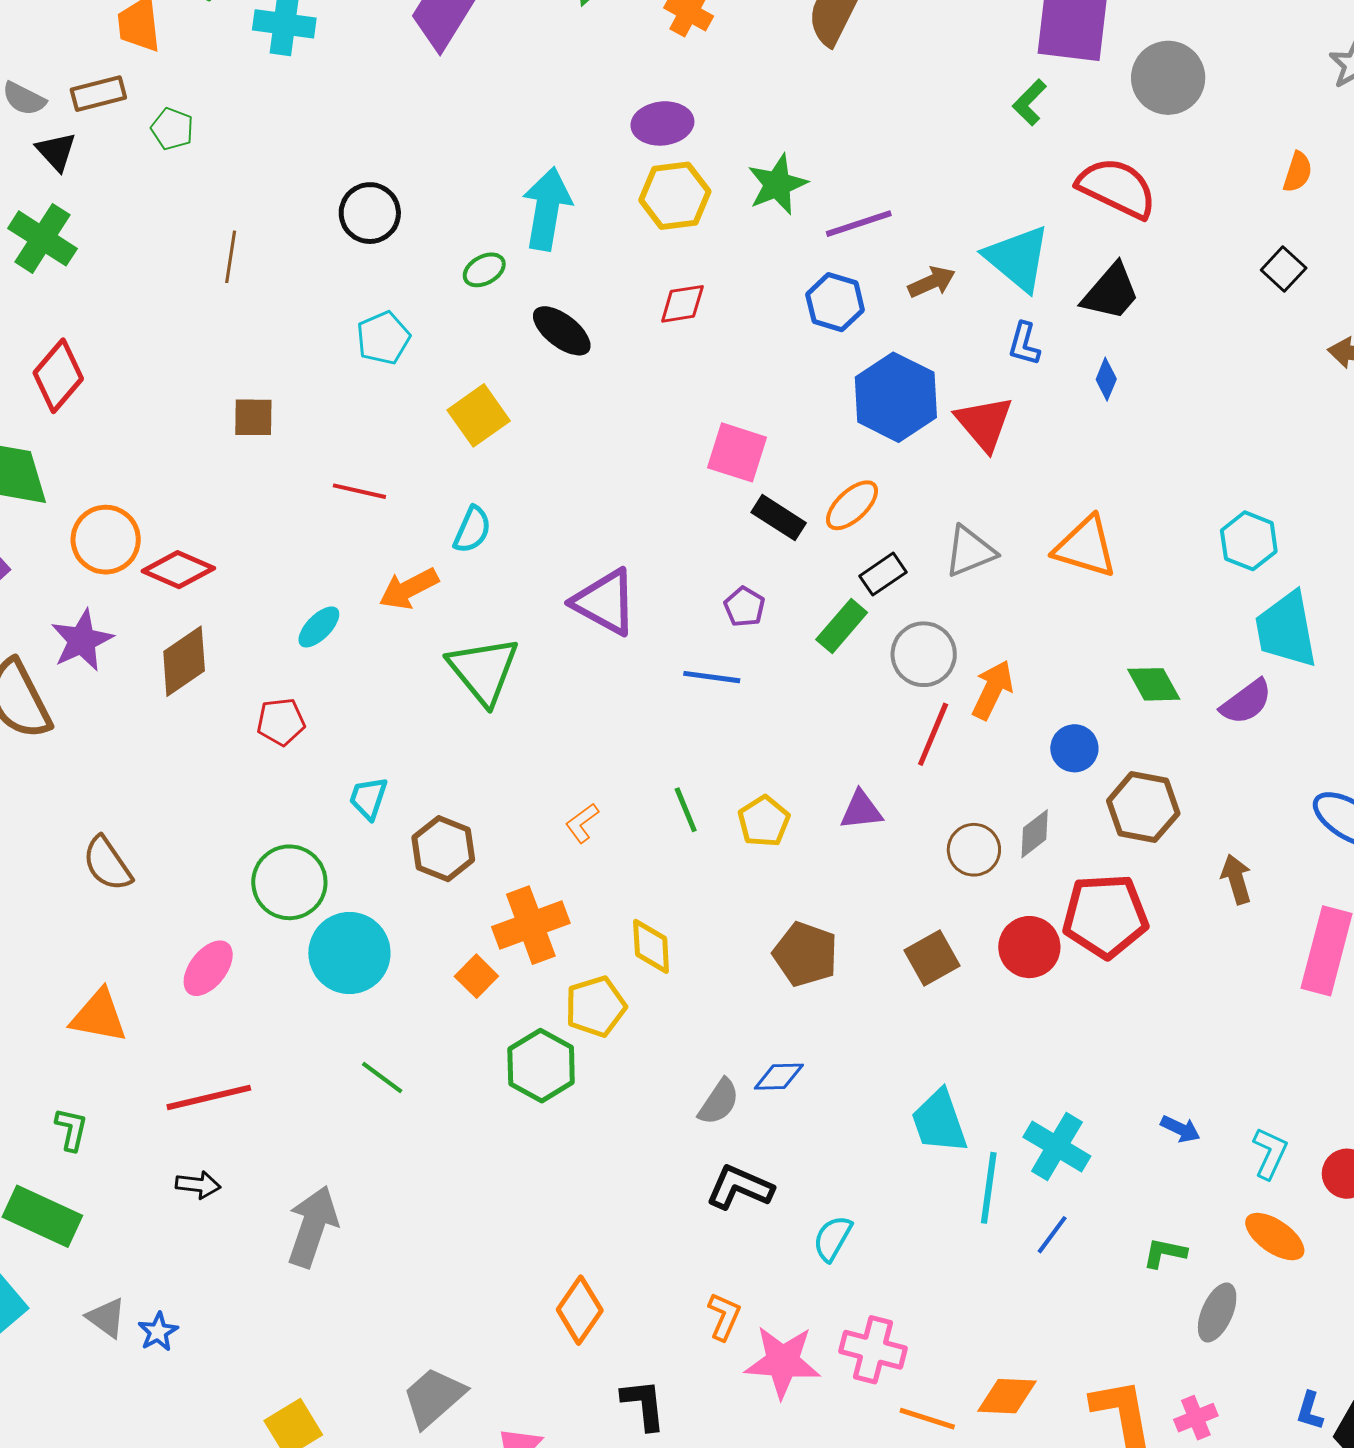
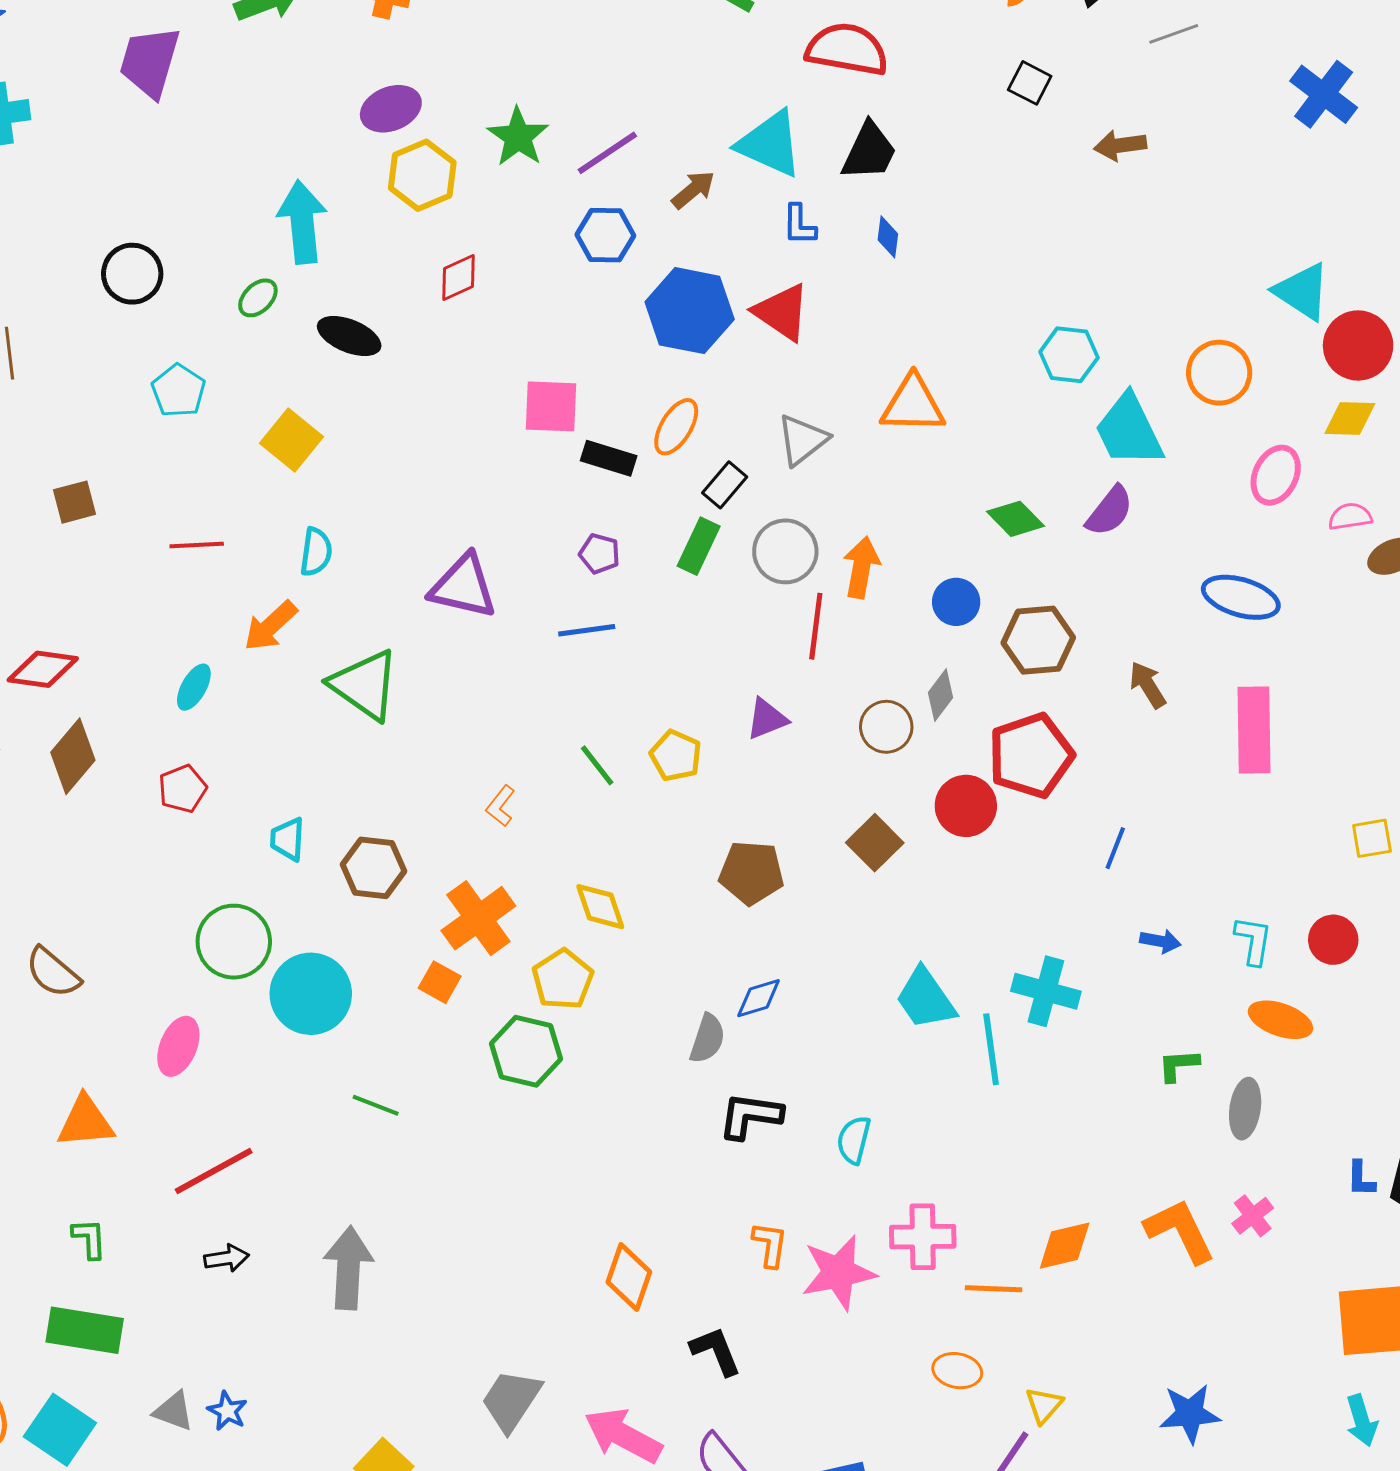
blue line: (1052, 1235) -> (1115, 848), moved

